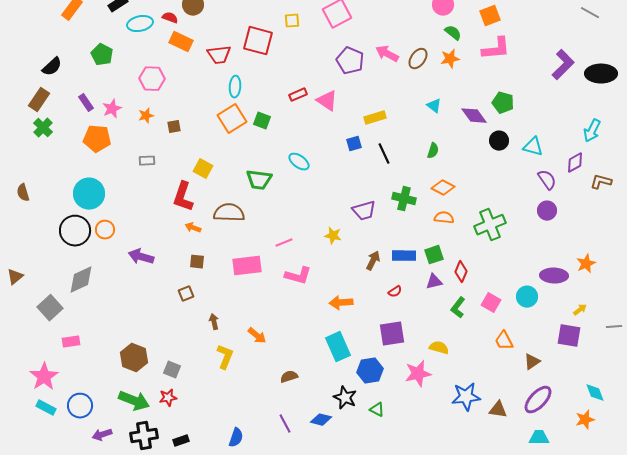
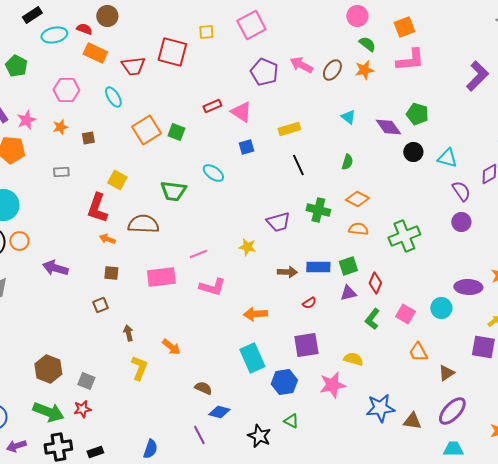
cyan ellipse: (235, 87) -> (113, 97), moved, turned -35
blue square: (354, 144) -> (246, 147), moved
brown arrow: (373, 261) -> (287, 272), turned 66
brown semicircle: (289, 377) -> (203, 388), turned 42
black star: (345, 398) -> (259, 436), moved
blue diamond: (321, 420) -> (219, 412), moved

